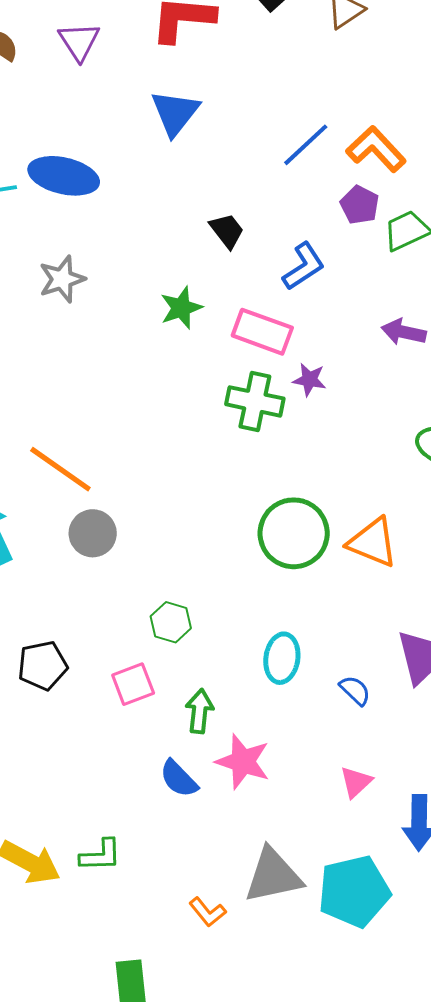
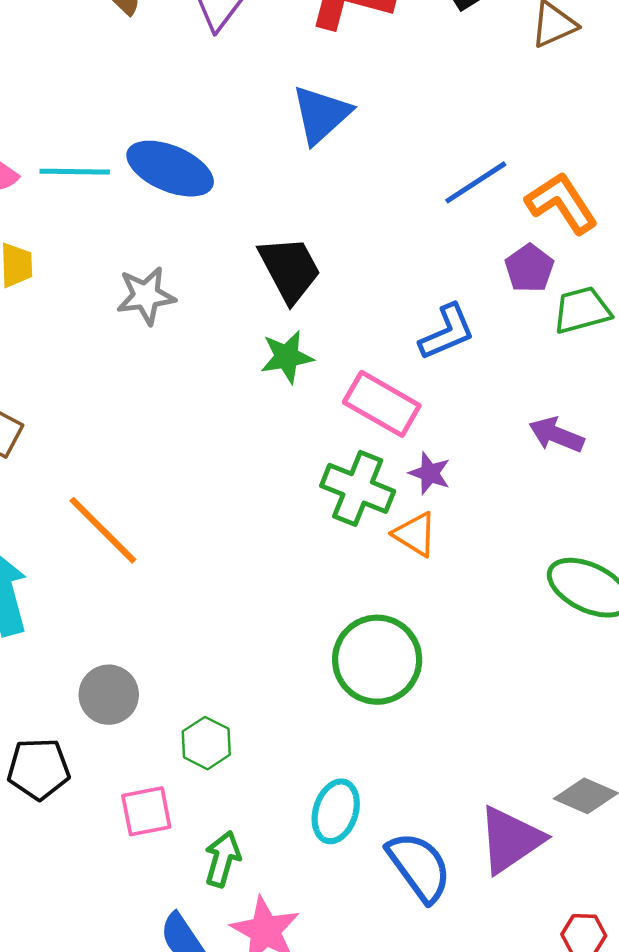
black trapezoid: (227, 231) -> (290, 269), moved, size x1.5
gray circle: (93, 533) -> (109, 695), moved
orange triangle: (373, 542) -> (415, 534), moved, size x0.7
blue semicircle: (355, 690) -> (419, 867), size x1.8

